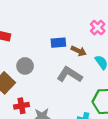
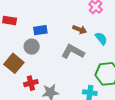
blue rectangle: (58, 43) -> (40, 30), moved

